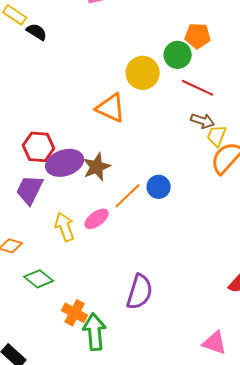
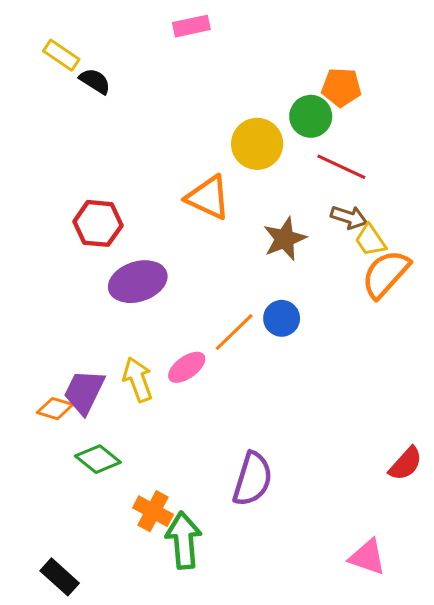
yellow trapezoid: (217, 136) -> (370, 240), turned -55
red hexagon: (39, 147) -> (98, 223), moved
brown star: (97, 167) -> (285, 239), moved
purple trapezoid: (30, 190) -> (84, 392), moved

